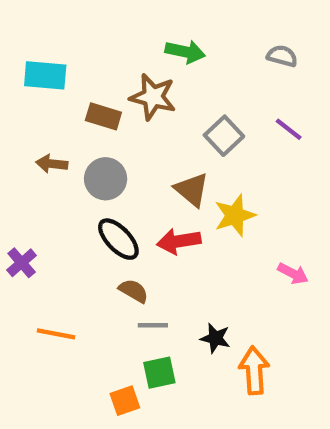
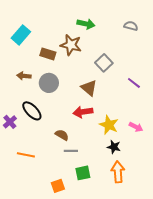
cyan rectangle: (45, 75) -> (21, 35), turned -54
purple line: (289, 129) -> (134, 83), moved
yellow star: (235, 215) -> (109, 125), moved, turned -30
black ellipse: (118, 239) -> (32, 111), moved
black star: (215, 338) -> (114, 147), moved
green square: (159, 373) -> (83, 173), moved

